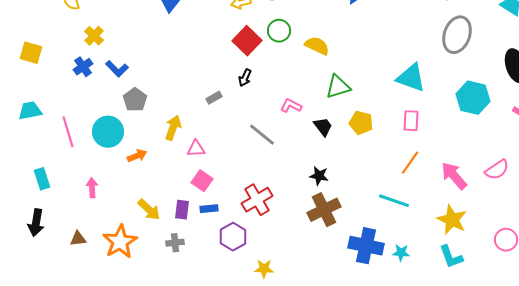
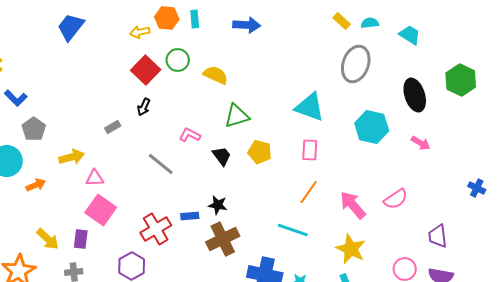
yellow arrow: (173, 128) -> (72, 157), turned 55
pink square: (202, 181) -> (101, 210), size x1.4
blue rectangle: (209, 209) -> (190, 216), moved

